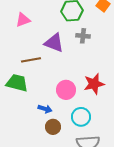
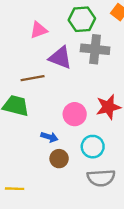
pink triangle: (23, 20) -> (39, 30), moved
gray cross: (83, 36) -> (95, 49), size x1.6

